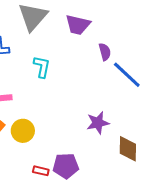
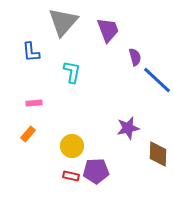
purple trapezoid: (78, 25) -> (108, 30), turned -124
yellow circle: (23, 131) -> (72, 146), moved

